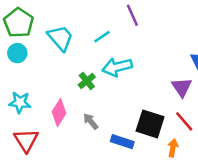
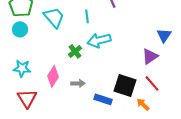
cyan line: (102, 37) -> (87, 16), turned -64
purple triangle: (182, 87) -> (150, 56), turned 30
gray arrow: (91, 121) -> (78, 83), turned 128
orange arrow: (173, 148) -> (143, 104), turned -56

